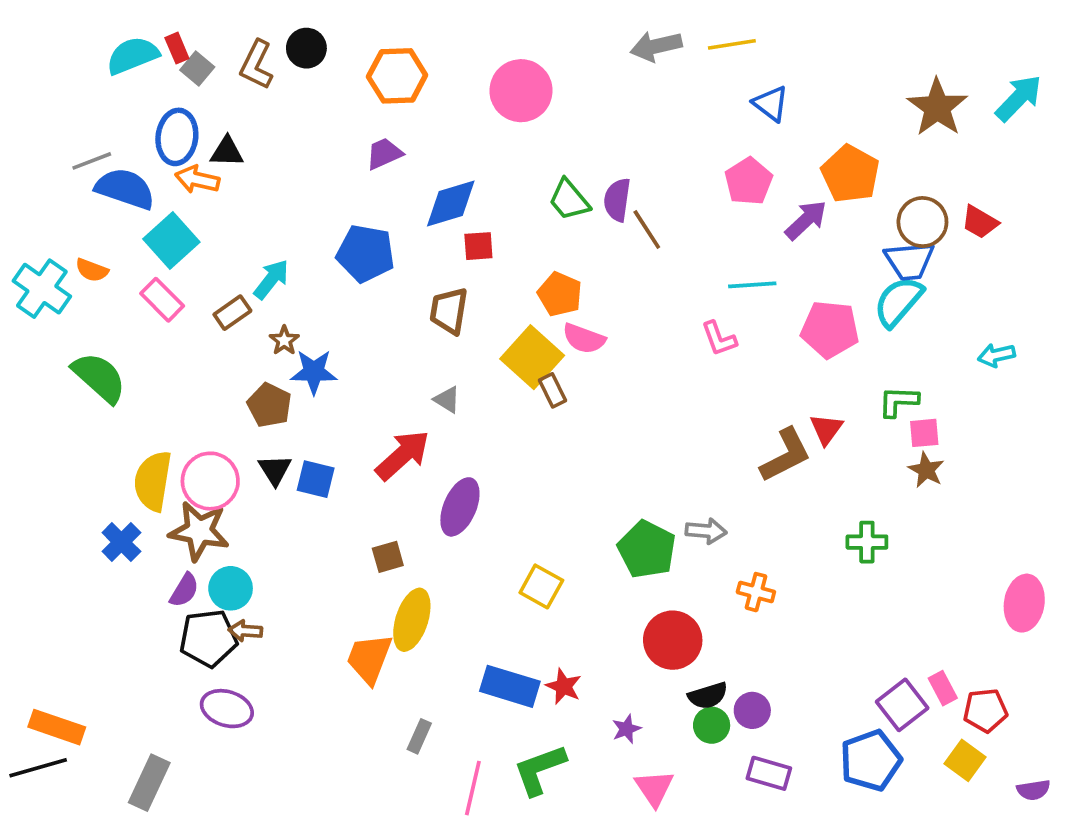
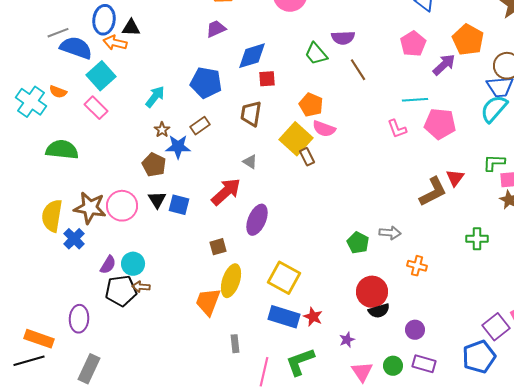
purple semicircle: (617, 200) -> (343, 38), moved, turned -100
brown rectangle: (232, 313) -> (200, 126), moved
pink pentagon: (830, 329) -> (440, 124), moved
green semicircle: (99, 377) -> (62, 150), turned -36
yellow semicircle: (153, 481) -> (52, 216), moved
brown star: (199, 531) -> (90, 208), moved
green pentagon: (647, 549) -> (358, 243), size x0.7
yellow square: (541, 586) -> (284, 278), moved, size x1.4
black semicircle: (708, 696) -> (379, 311), moved
purple ellipse: (227, 709) -> (79, 319), moved, turned 76
green circle: (712, 725) -> (393, 366), moved
gray rectangle: (419, 736) -> (235, 344), turned -30

